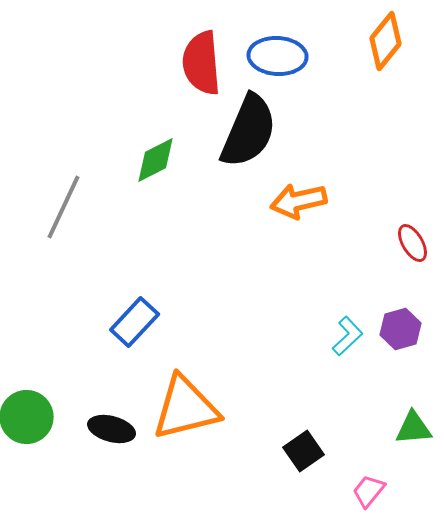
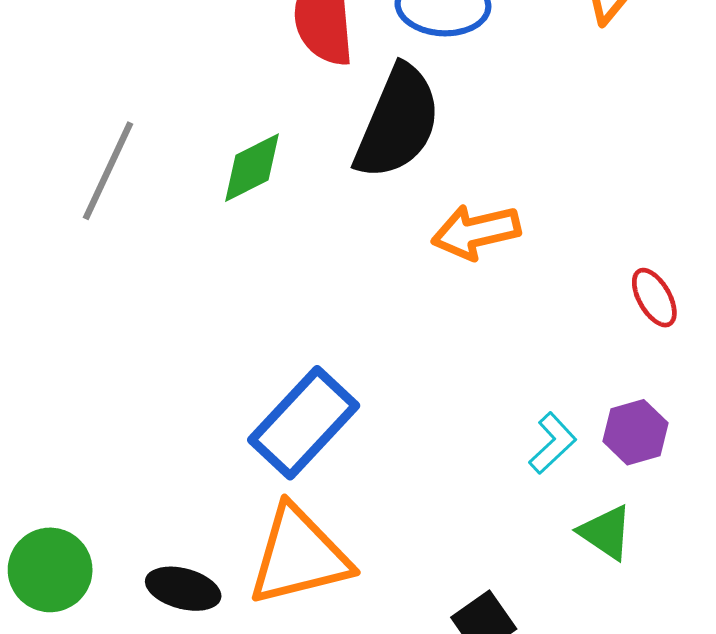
gray line: (64, 207) -> (108, 171), moved
blue rectangle: (135, 322) -> (304, 423), moved, size x1.4
green triangle: (414, 428) -> (606, 532), moved, turned 39

